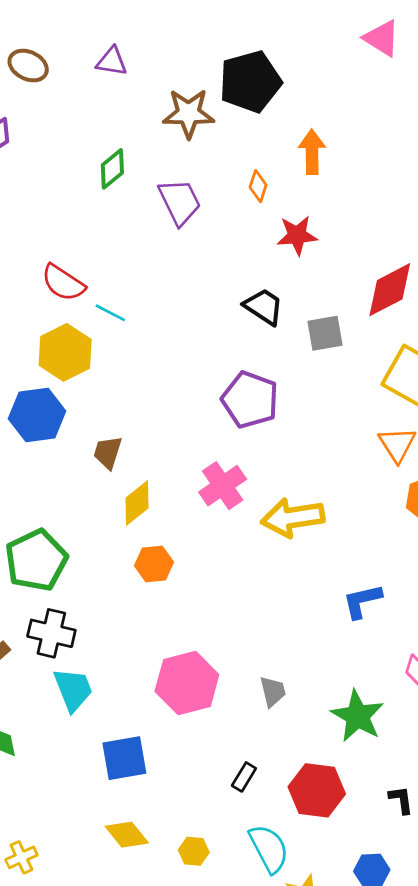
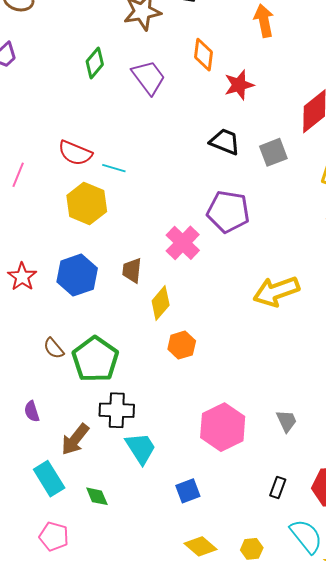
orange arrow: (312, 152) -> (264, 21), moved
orange diamond: (258, 186) -> (204, 55), size x1.4
blue hexagon: (37, 415) -> (77, 275), moved
pink cross: (223, 486) -> (183, 243), moved
blue square: (124, 758) -> (188, 491), size x0.7

